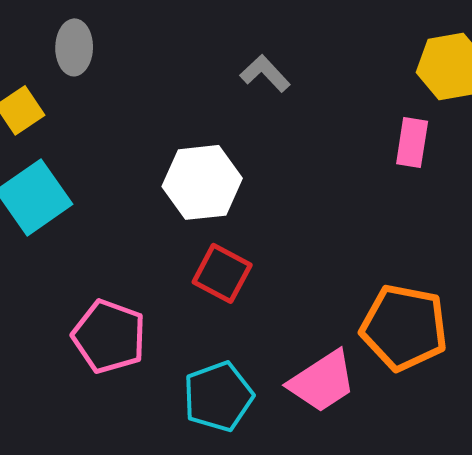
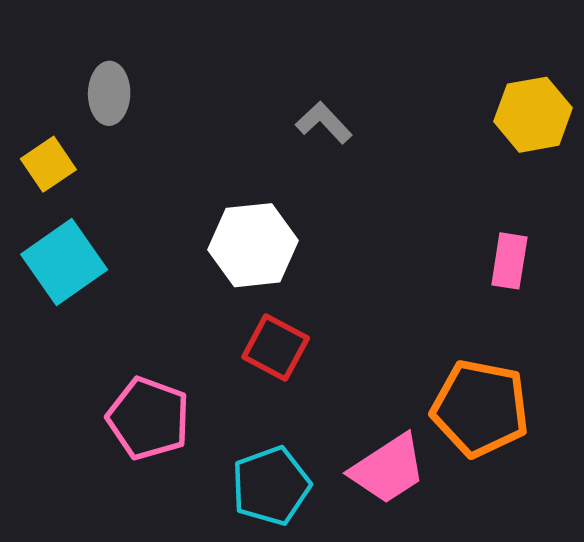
pink rectangle: (412, 142) -> (509, 261), moved

